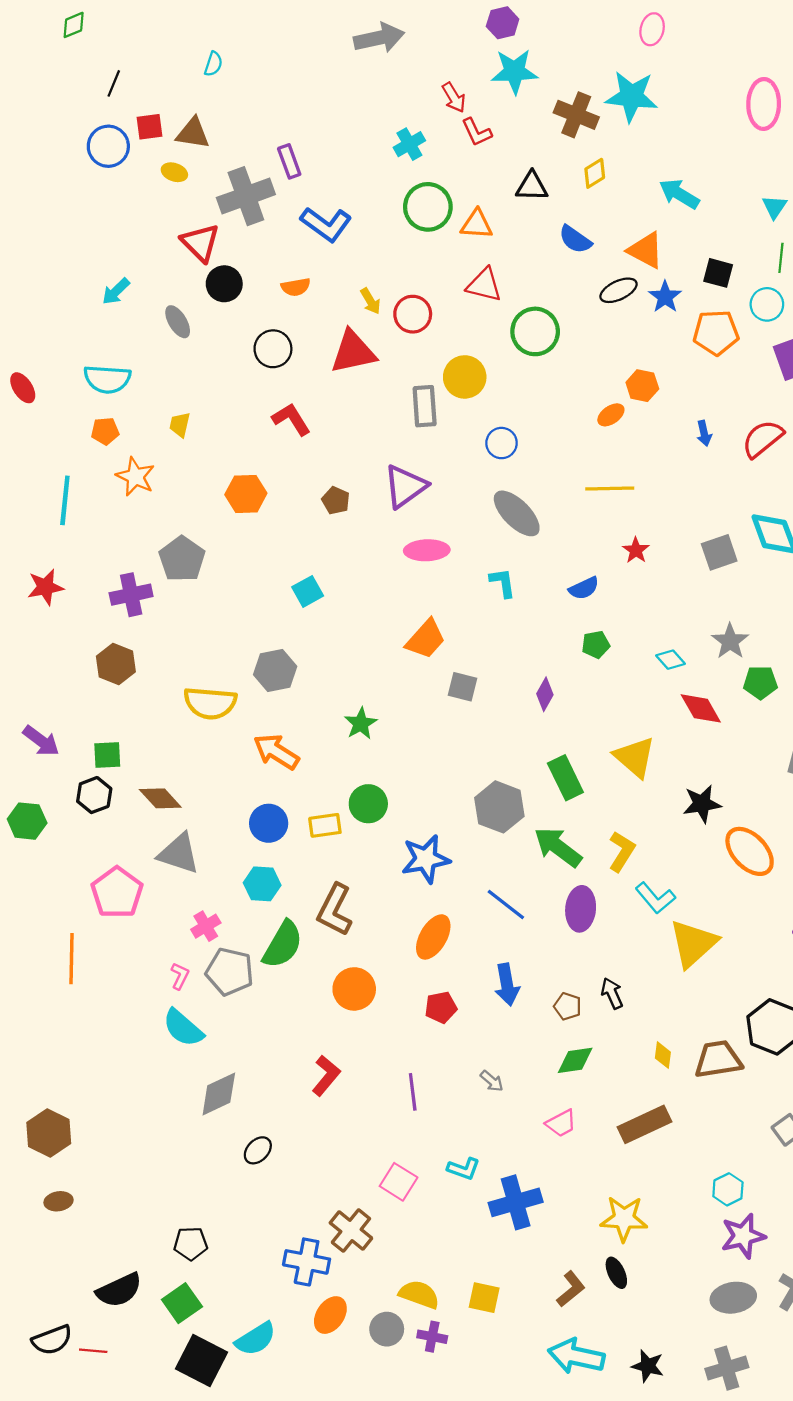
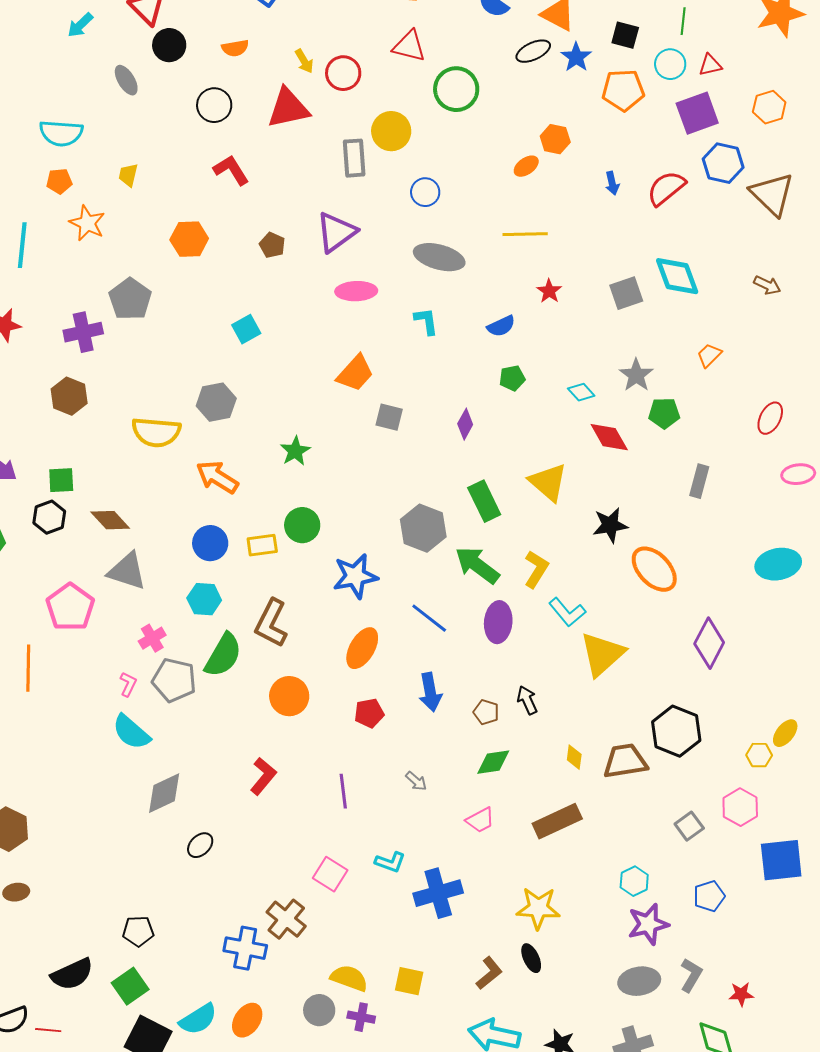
cyan arrow: (116, 291) -> (80, 25), moved
gray ellipse: (517, 513) -> (439, 257), turned -30
orange ellipse: (330, 1315) -> (247, 1020), moved

